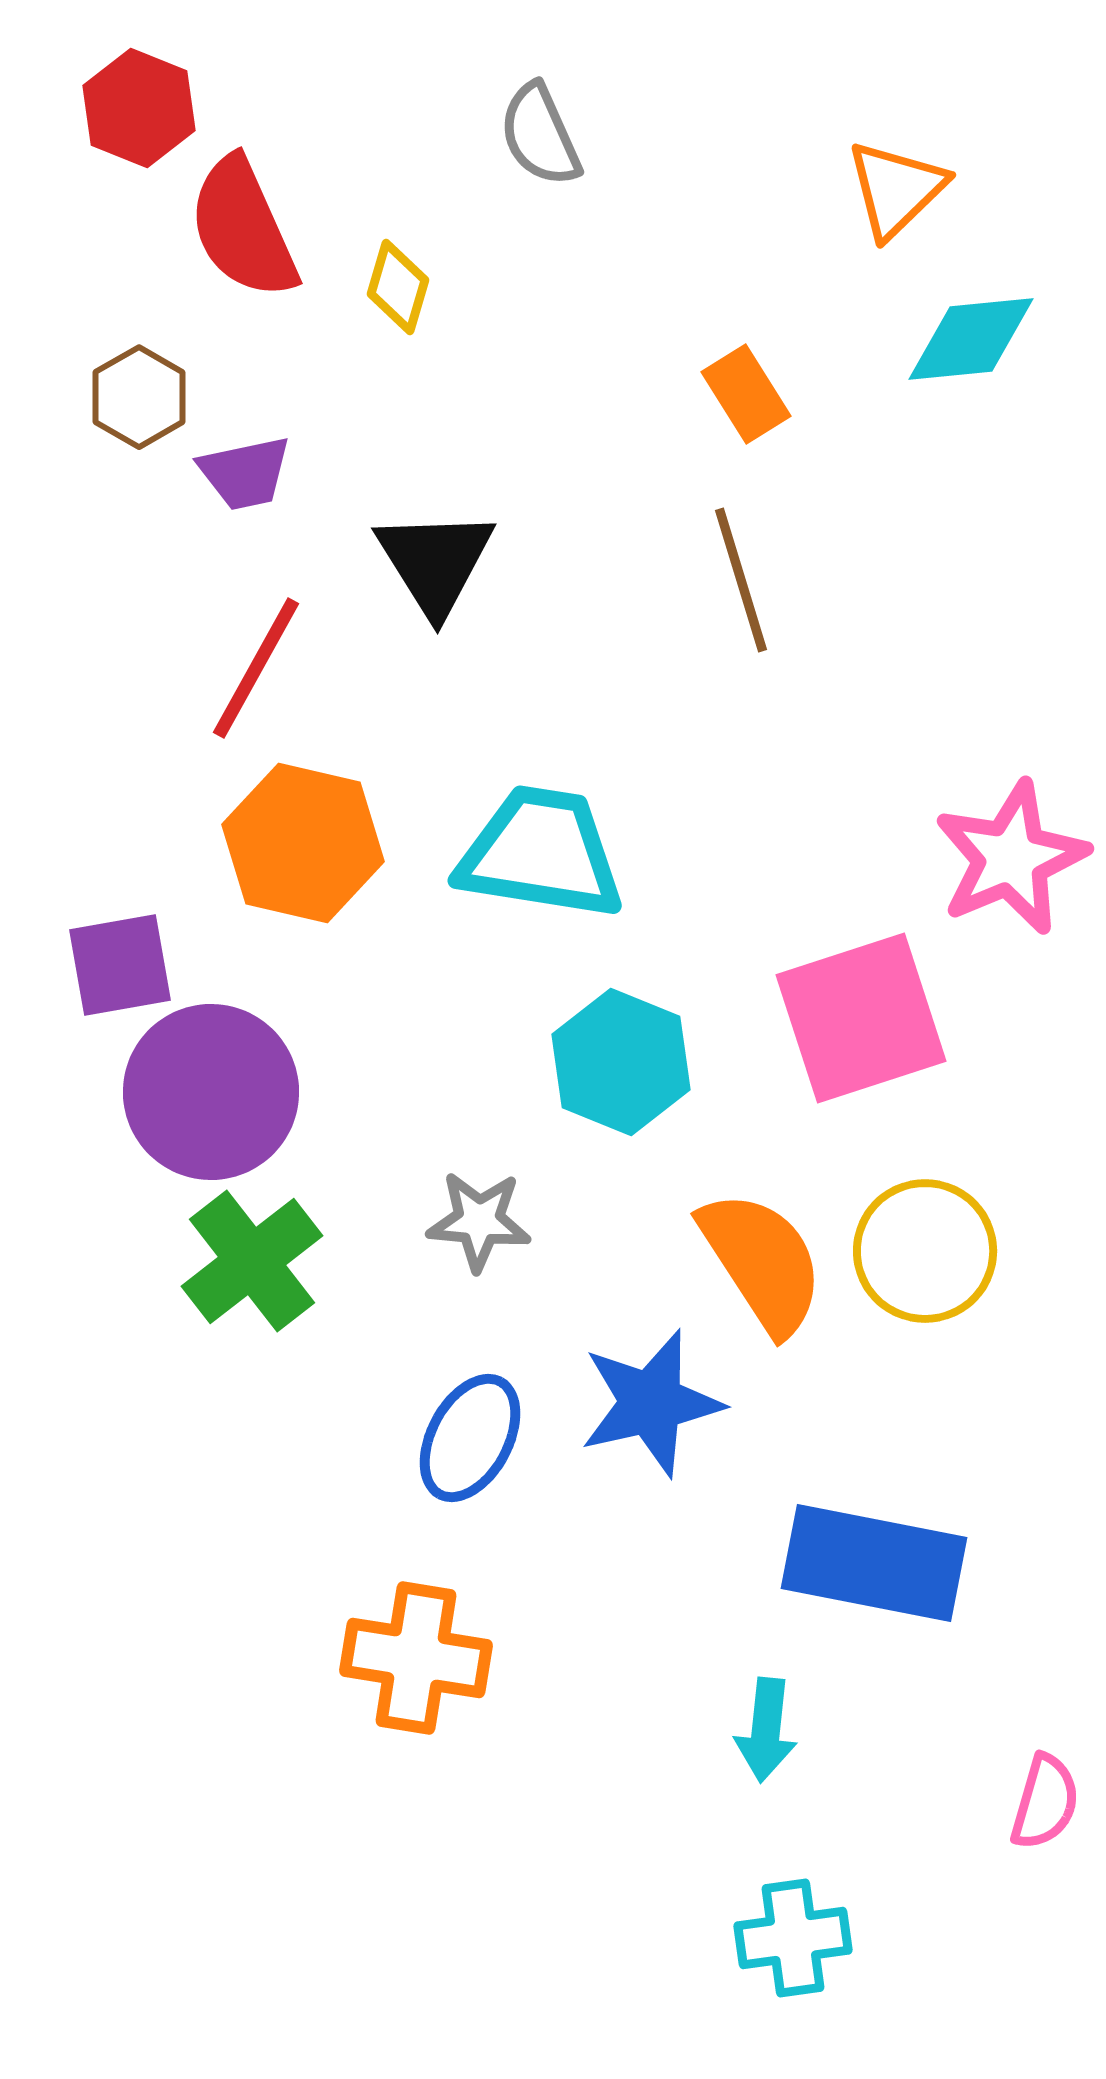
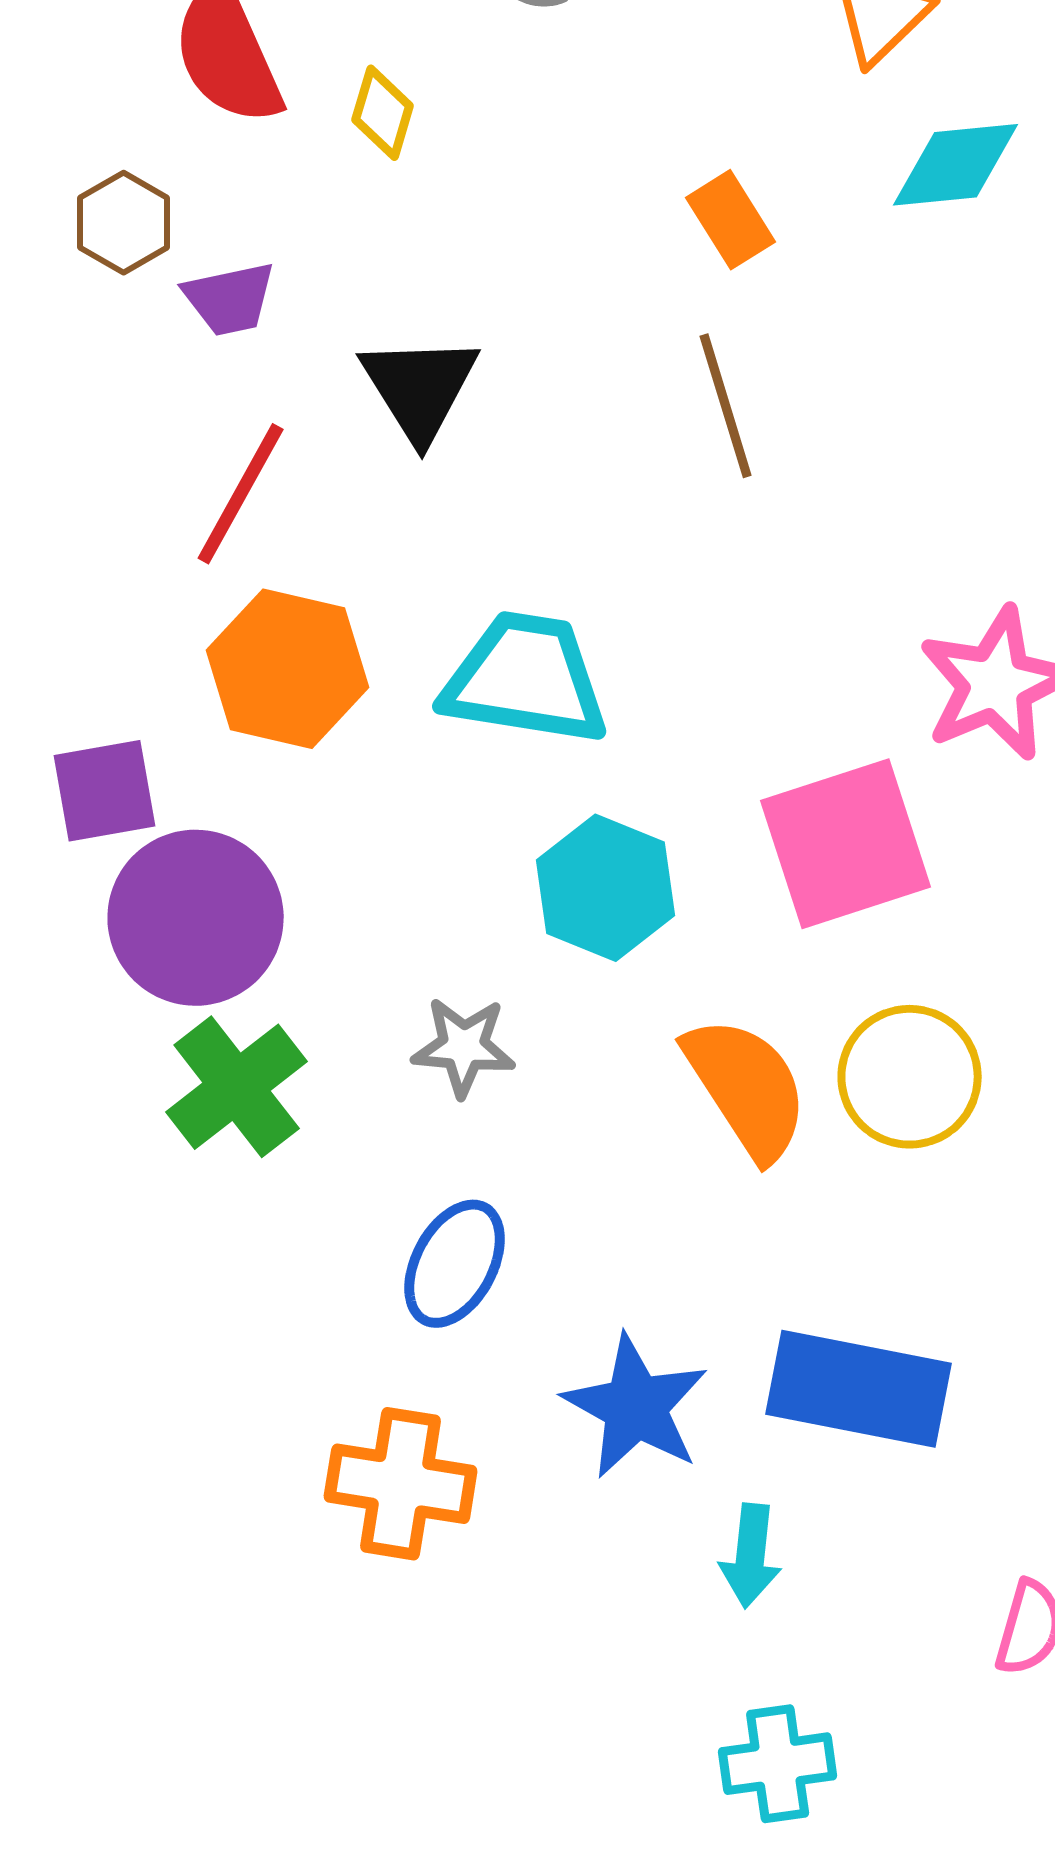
blue star: (651, 1403) -> (636, 1407), moved, turned -30

